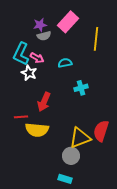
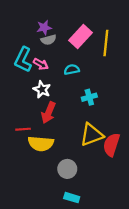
pink rectangle: (68, 22) -> (81, 36), moved
white star: (29, 73) -> (42, 89), moved
yellow triangle: (80, 138) -> (92, 135), moved
gray circle: (71, 156) -> (67, 169), moved

